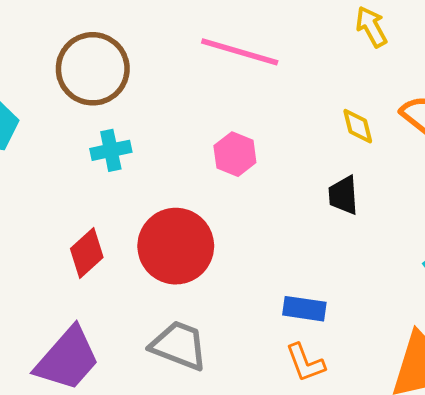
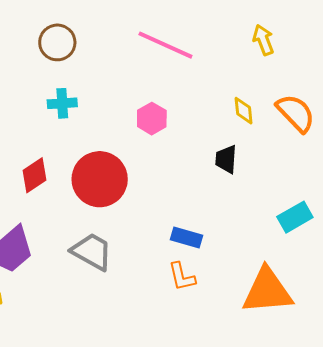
brown circle: (93, 69) -> (57, 42), size x0.7

